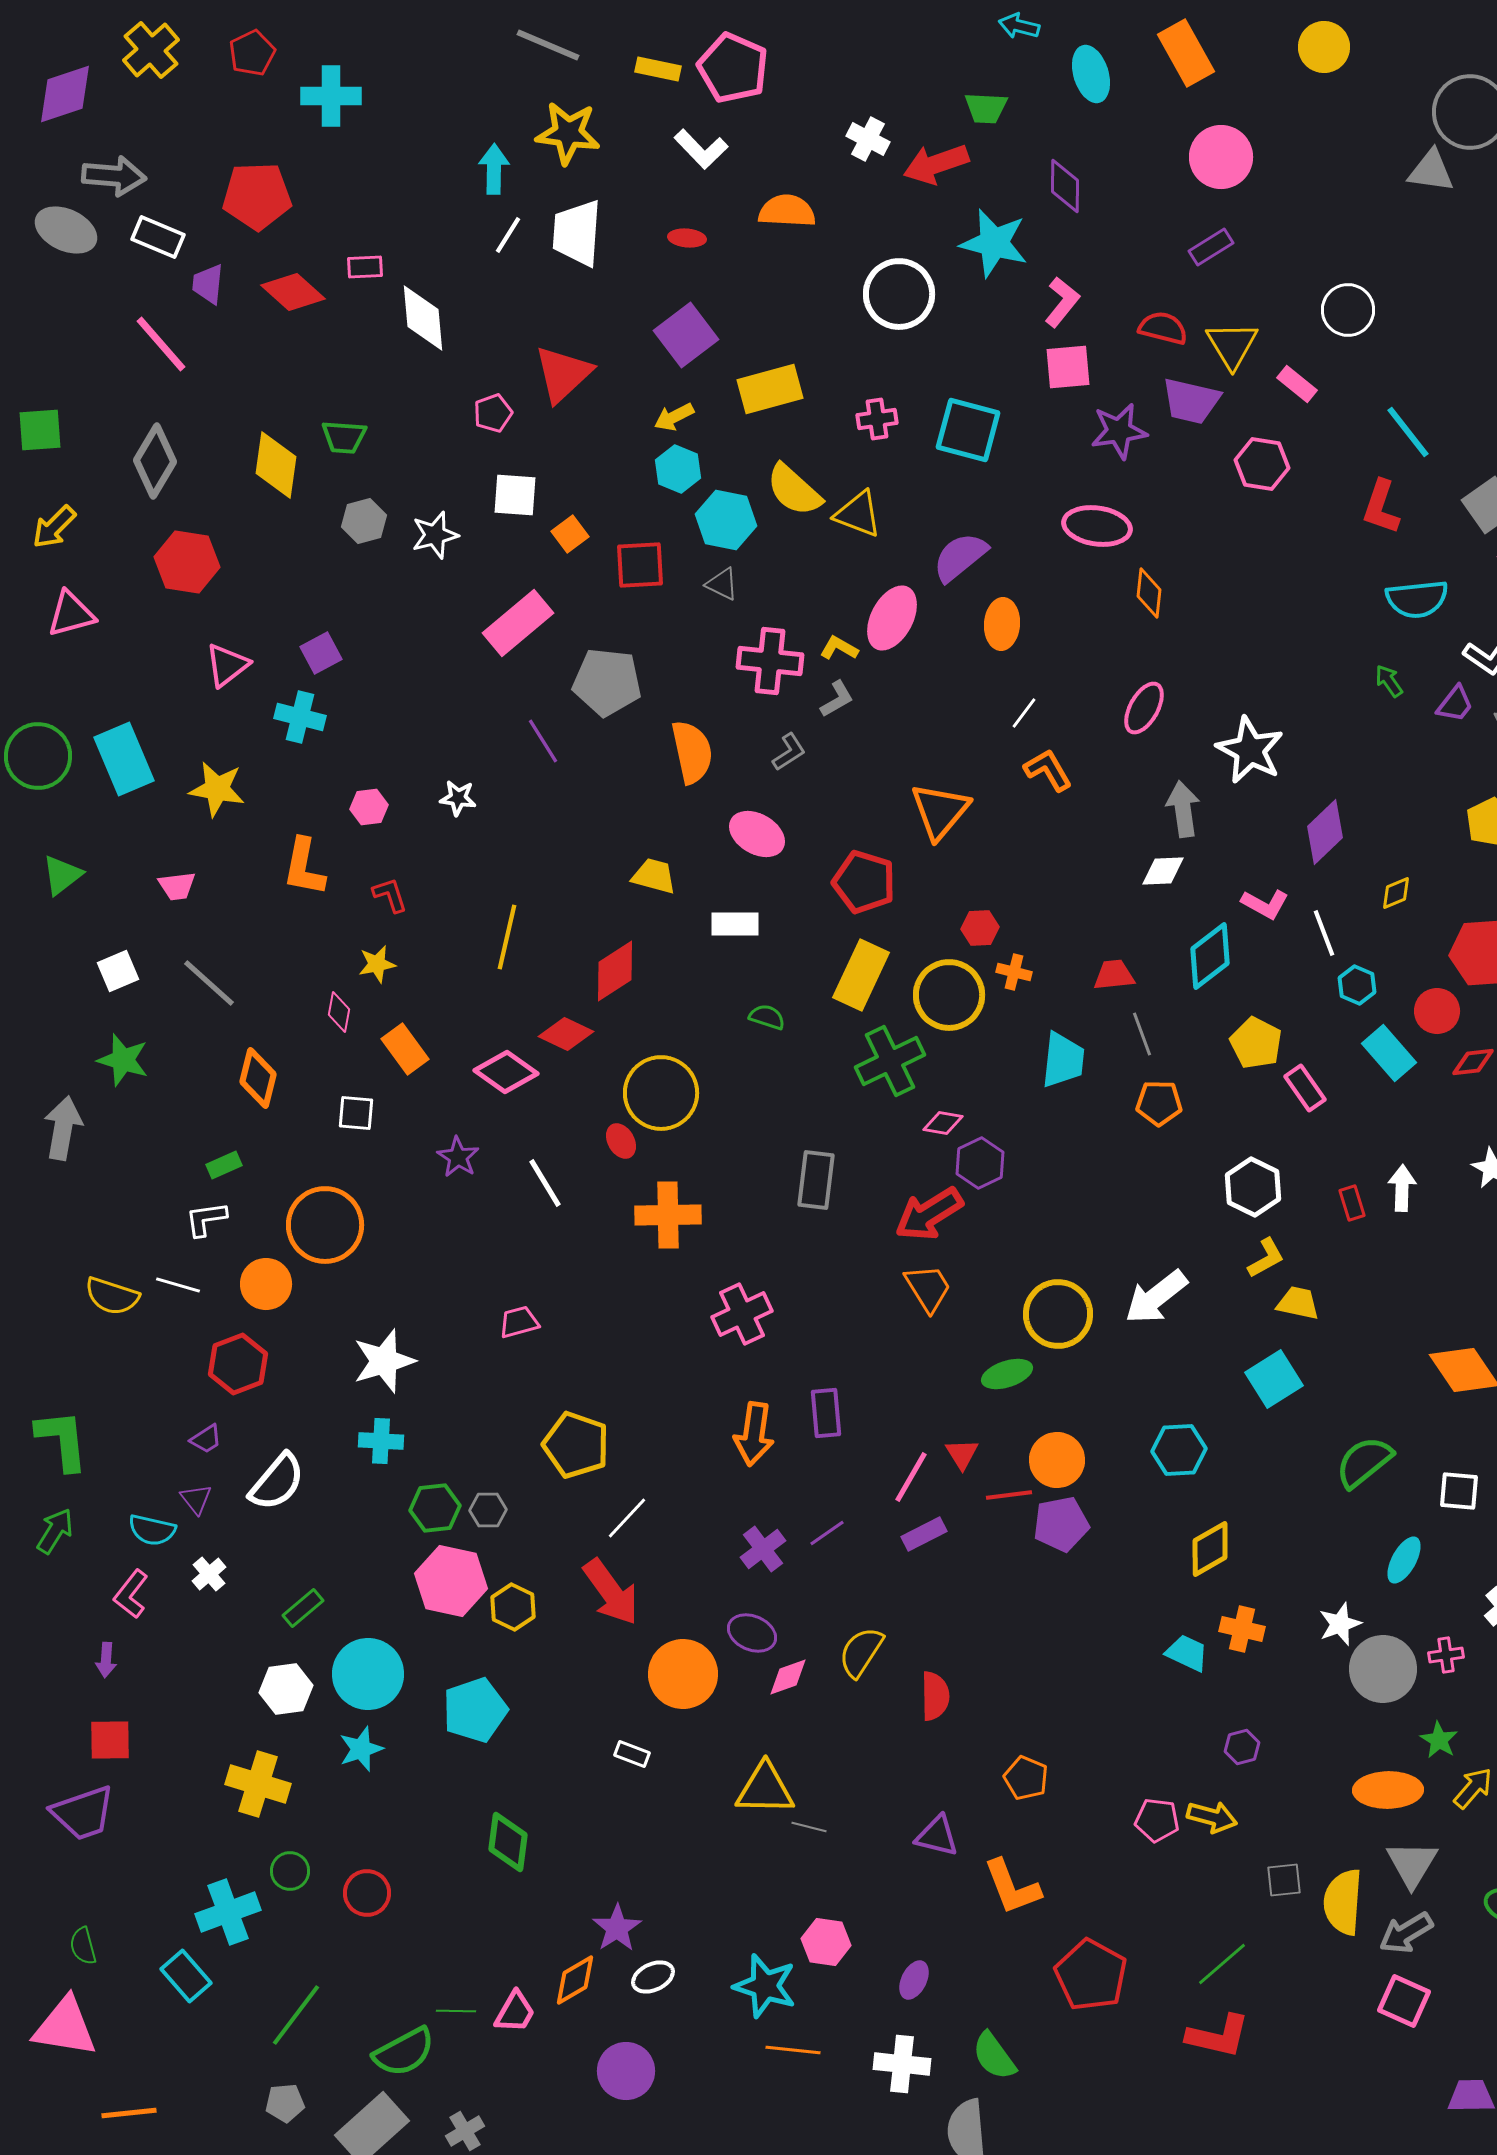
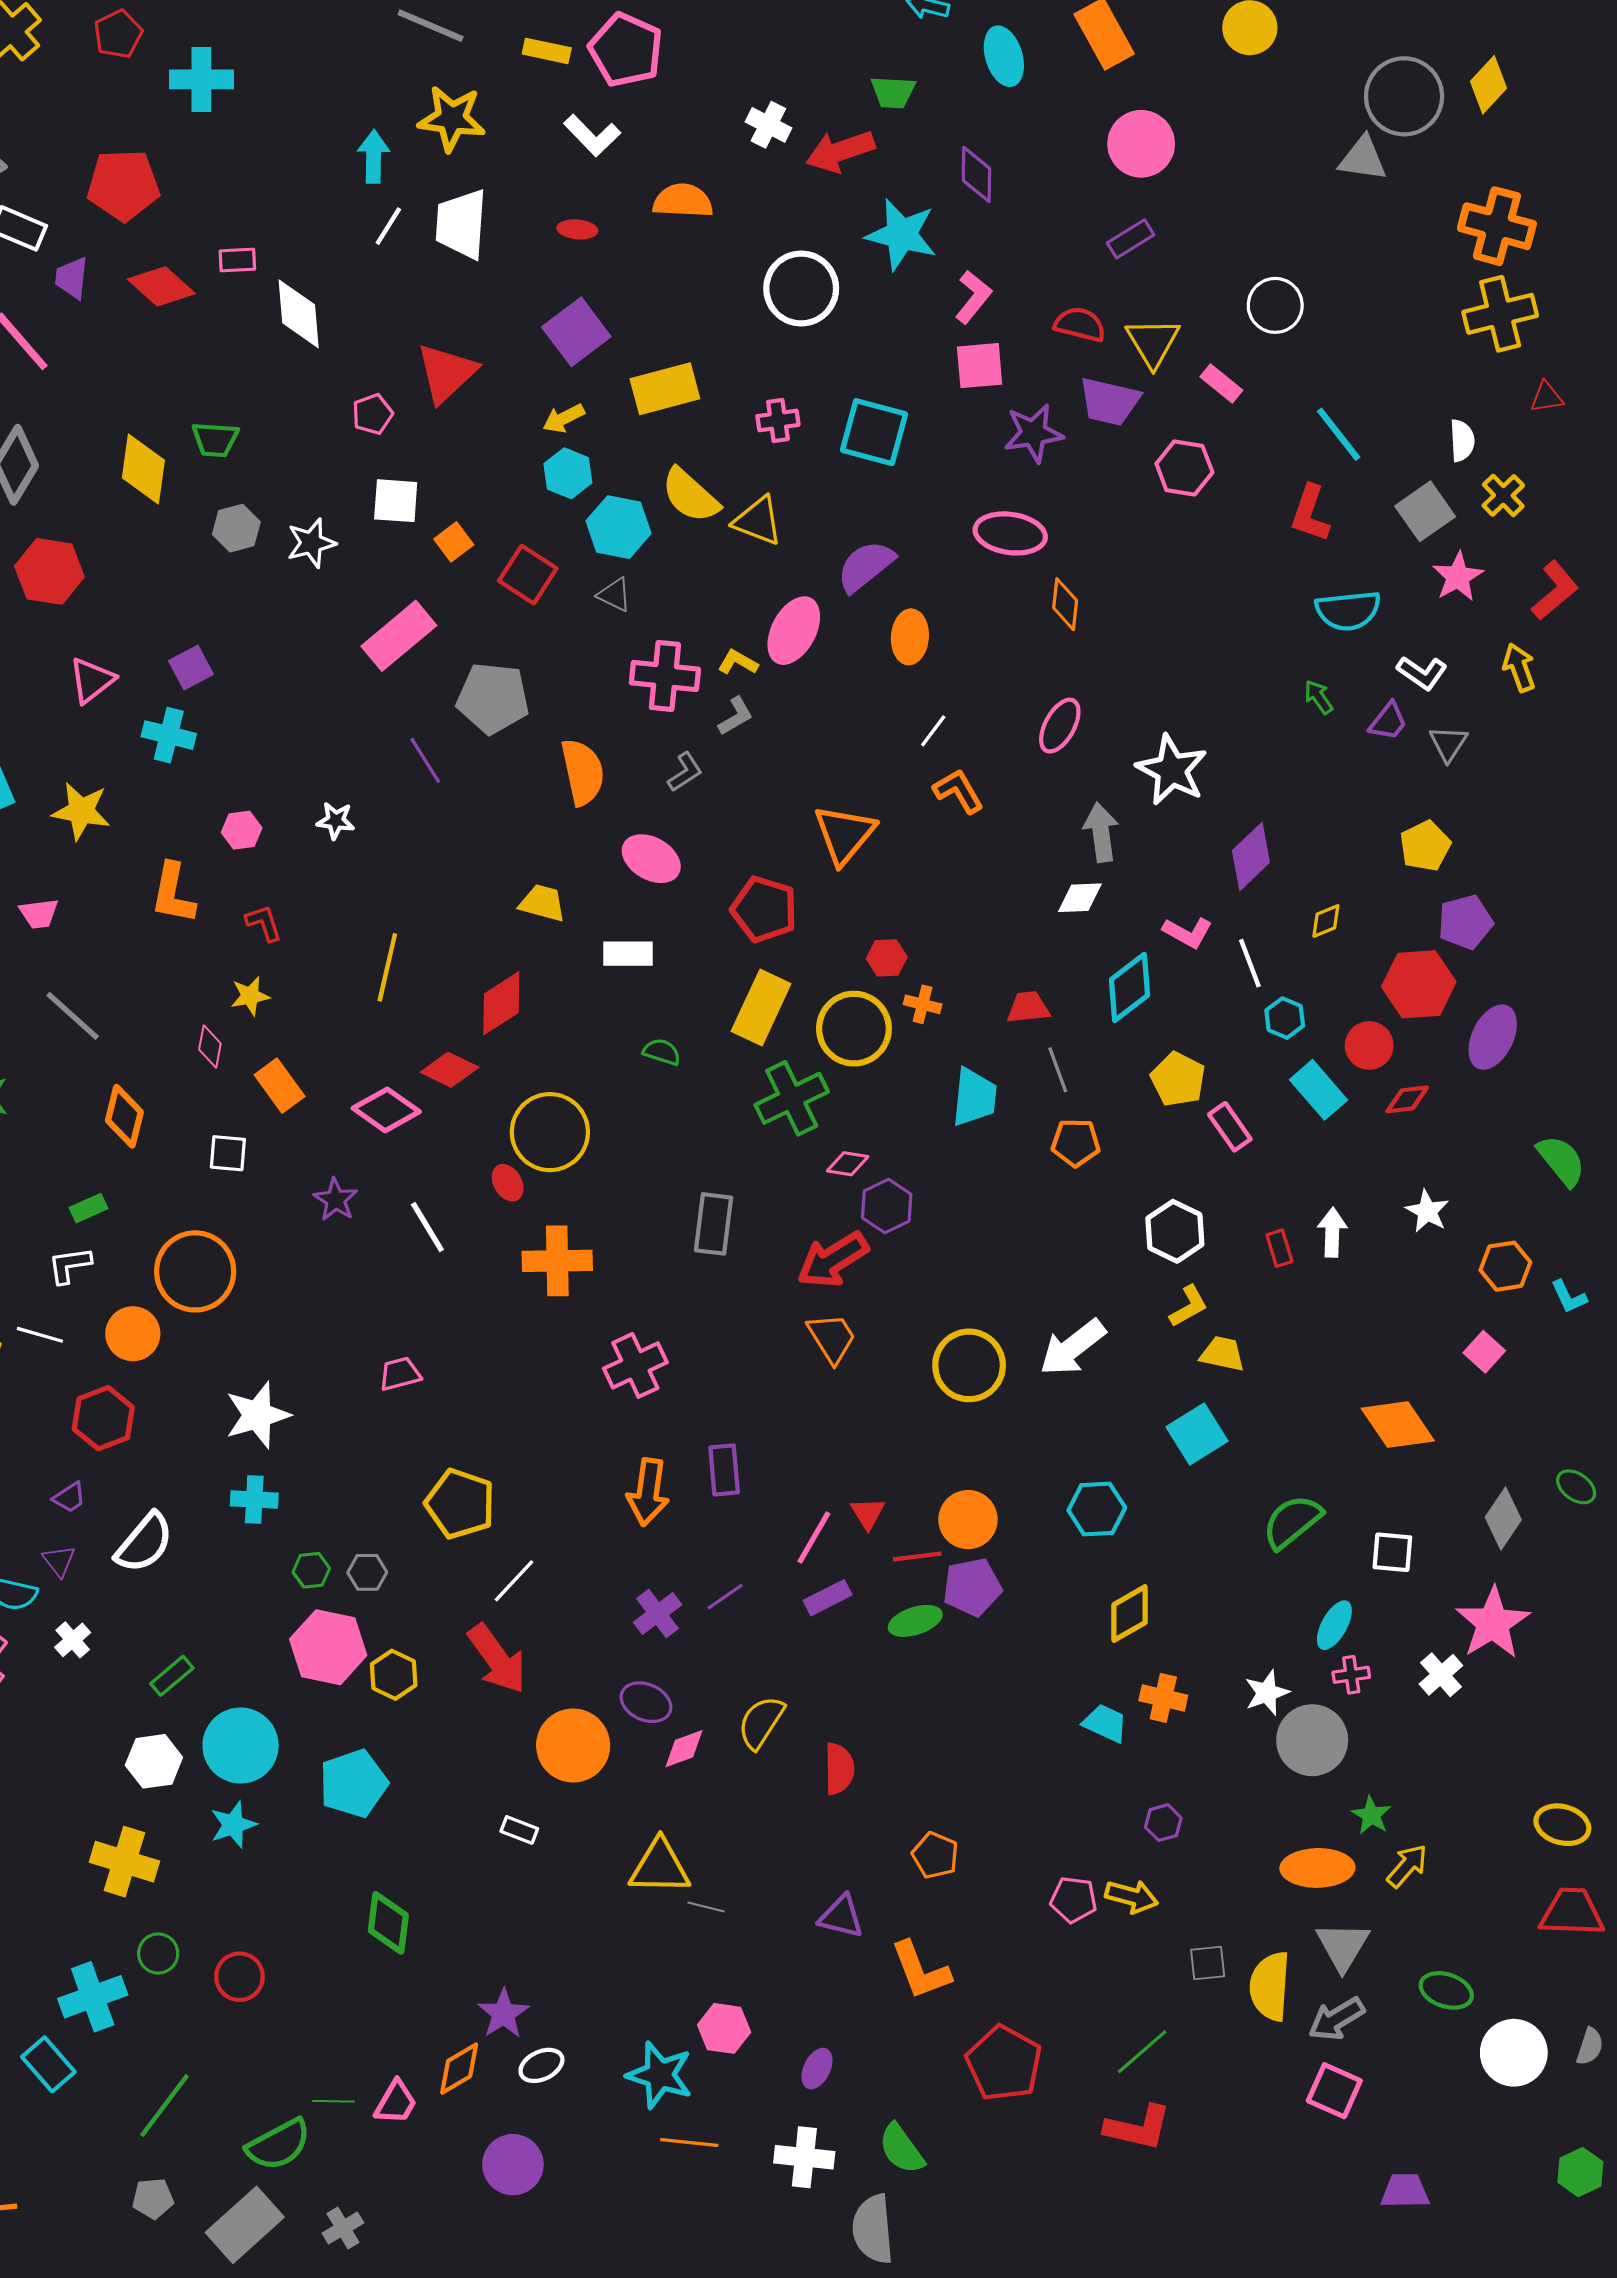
red square: (640, 565) -> (528, 575), turned 36
green ellipse: (1007, 1374) -> (915, 1621), moved
green hexagon: (435, 1508) -> (311, 1570), size x0.7
pink cross: (1446, 1655) -> (1351, 1675), moved

